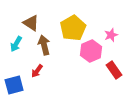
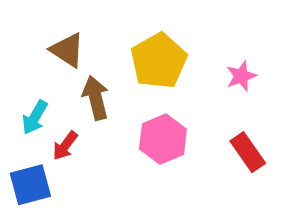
cyan arrow: (16, 44) -> (35, 117), moved
pink hexagon: (91, 51) -> (163, 139), moved
red arrow: (37, 71) -> (65, 146), moved

